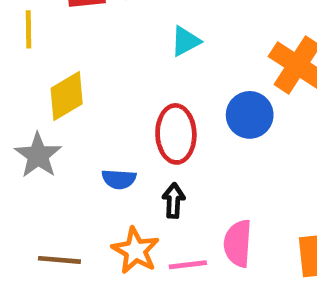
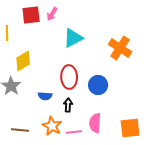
cyan triangle: (185, 41) -> (73, 38), size x1.5
blue circle: (250, 115) -> (98, 85), moved

